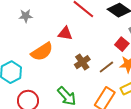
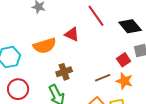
brown cross: (82, 62) -> (64, 72), moved

